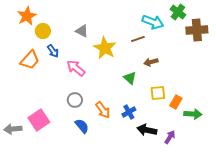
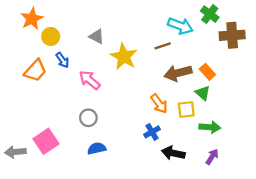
brown arrow: (151, 62) -> (178, 73), size x1.6
green triangle: (130, 78) -> (203, 93), moved
orange rectangle: (176, 102) -> (207, 72), moved, turned -72
orange arrow: (103, 110) -> (159, 104), moved
green arrow: (193, 114) -> (210, 127), moved
blue semicircle: (82, 126) -> (97, 148), turned -63
purple arrow: (170, 137) -> (212, 157), moved

